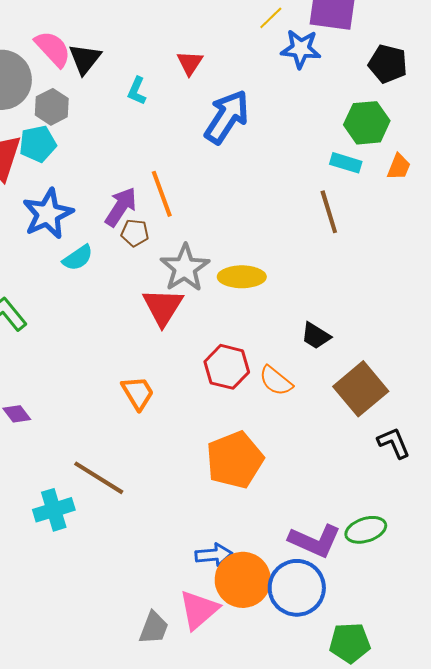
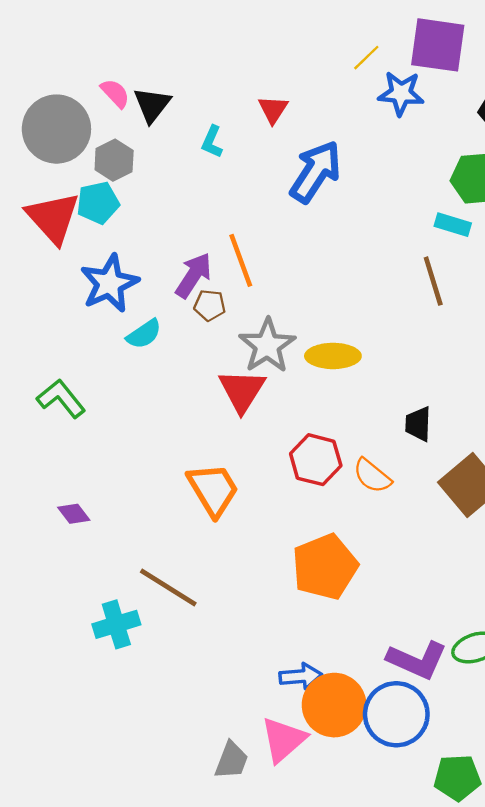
pink semicircle: (53, 49) -> (115, 93), size x0.7
black trapezoid: (316, 336) -> (418, 424), turned 60
orange trapezoid: (138, 393) -> (213, 490), size x1.4

